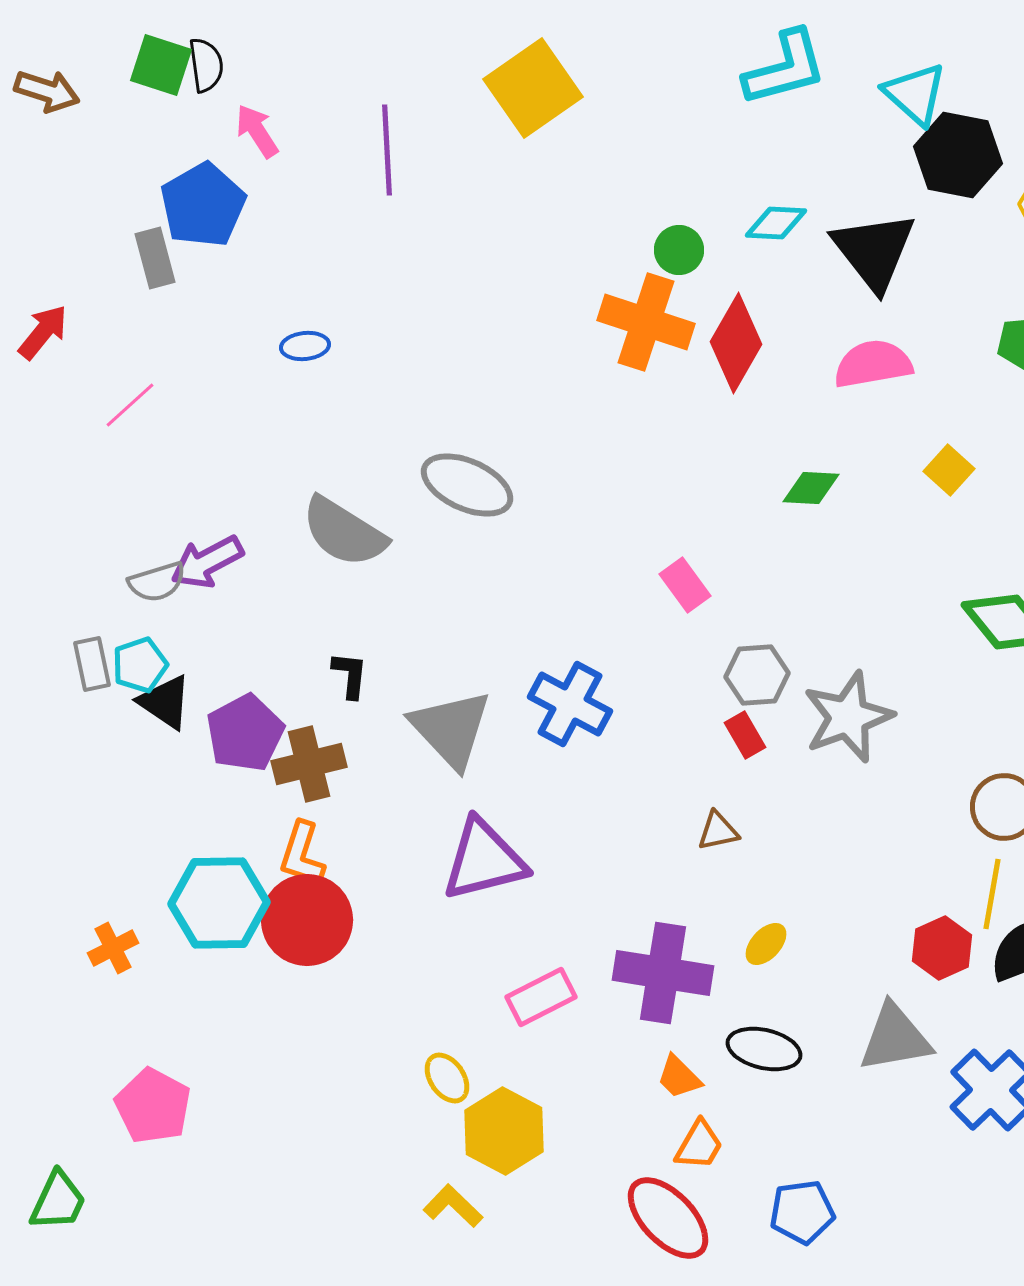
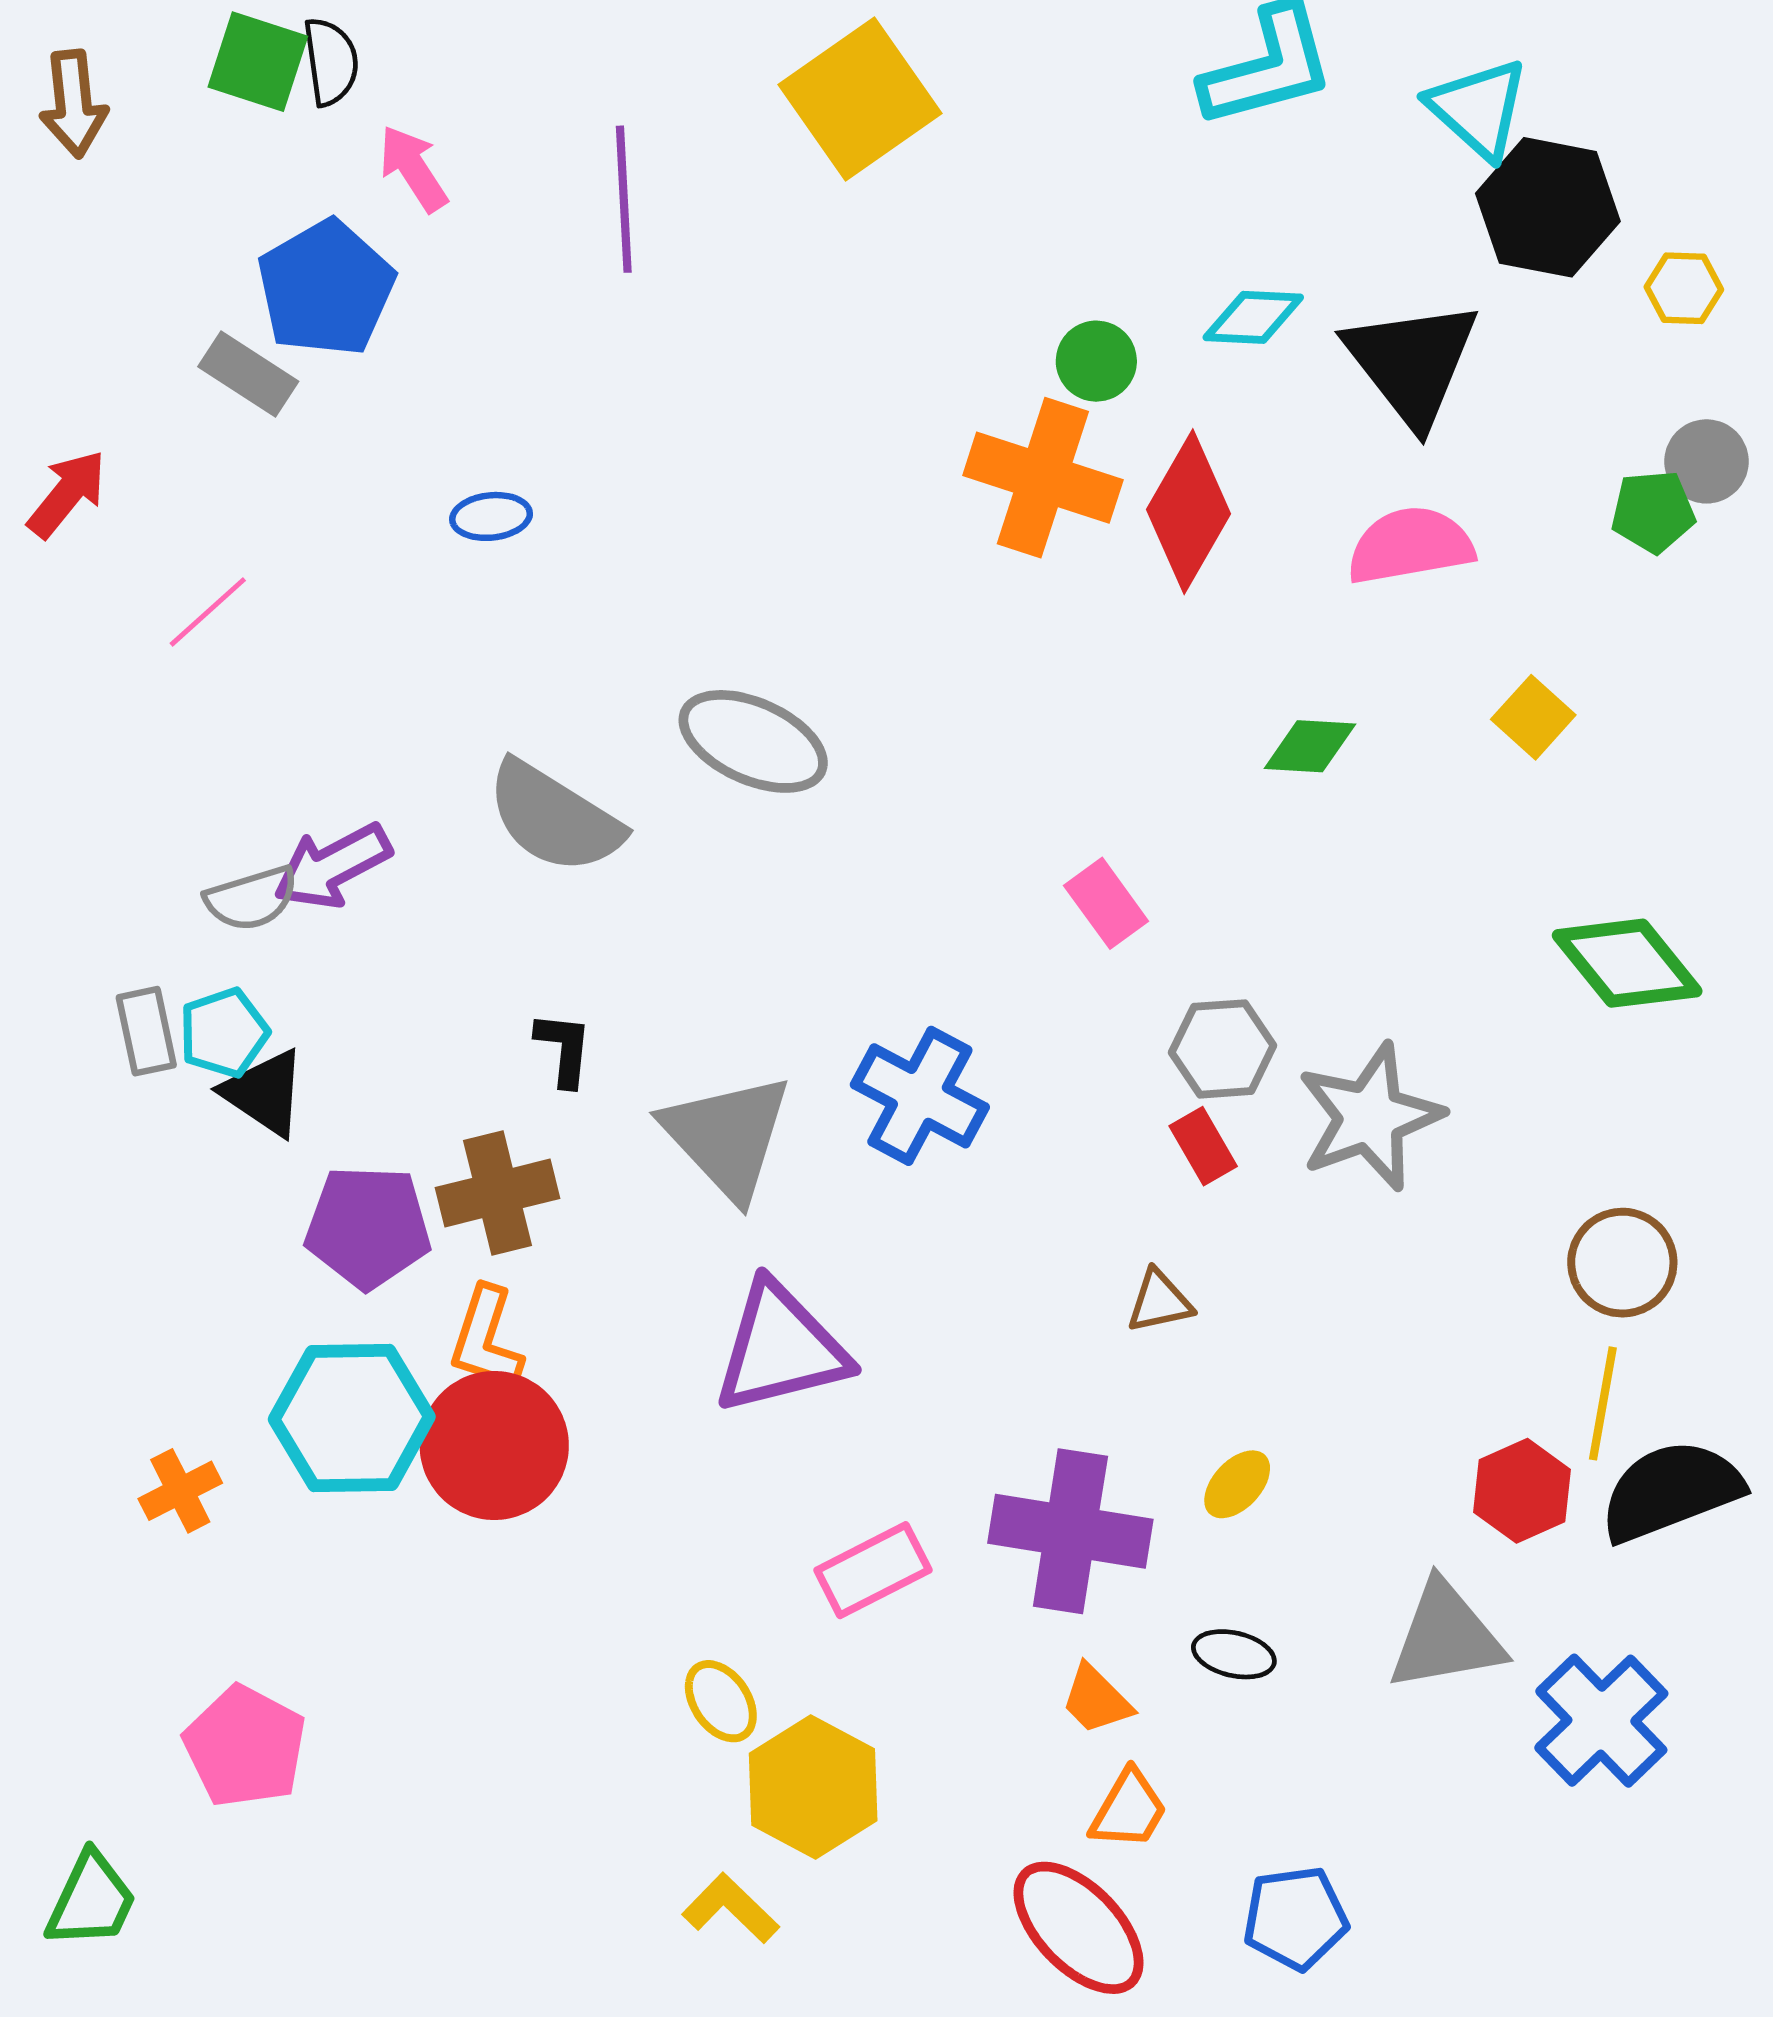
brown arrow: (47, 91) -> (73, 104), turned 66
gray rectangle: (155, 258) -> (248, 374), turned -42
purple pentagon: (245, 733) -> (368, 1227), moved, turned 30
black ellipse: (764, 1049) -> (1234, 1654), size x0.7

